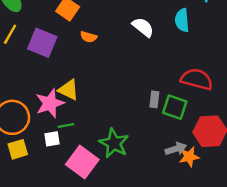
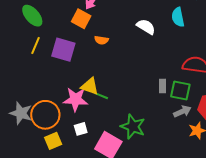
pink star: (50, 103) -> (75, 99), turned 30
green line: (66, 125) -> (101, 96), moved, turned 40
gray arrow: (176, 149) -> (182, 111), moved

